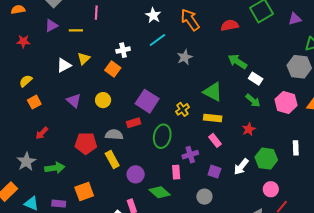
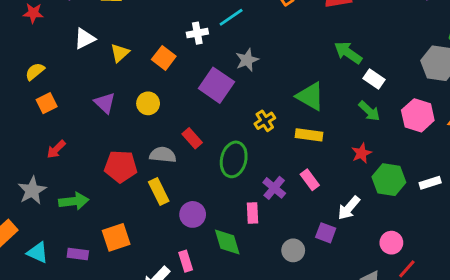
white cross: (123, 50) -> (197, 33), moved
gray star: (185, 57) -> (247, 60), moved
yellow triangle: (84, 59) -> (120, 53), moved
white triangle: (64, 65) -> (85, 39), moved
purple square: (147, 101) -> (216, 85), moved
red rectangle: (134, 123) -> (192, 138), turned 64
pink rectangle: (215, 140) -> (310, 180), moved
white rectangle: (296, 148) -> (430, 183), turned 72
purple cross: (190, 155) -> (274, 188), turned -35
green hexagon: (266, 159) -> (389, 180), moved
purple square: (214, 172) -> (326, 233), moved
green diamond: (160, 192) -> (227, 242), turned 30

